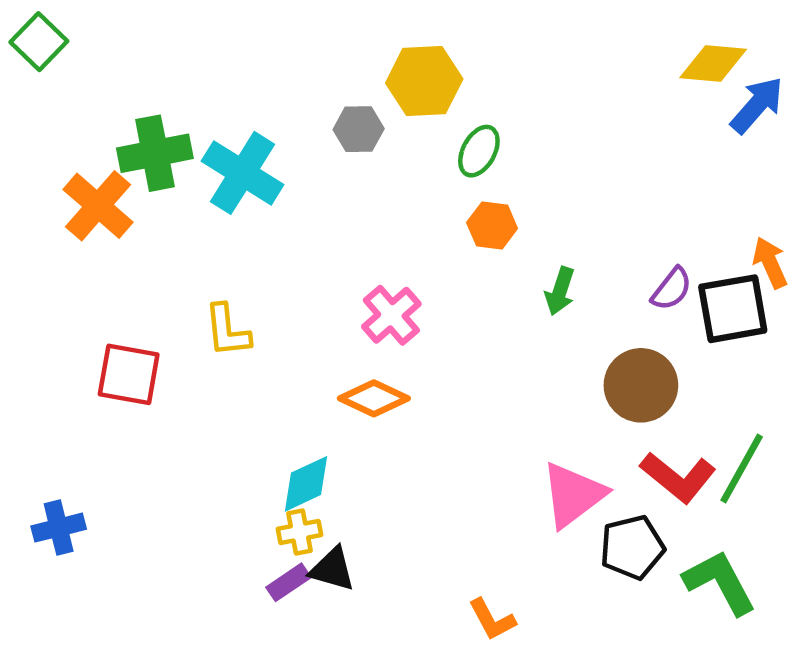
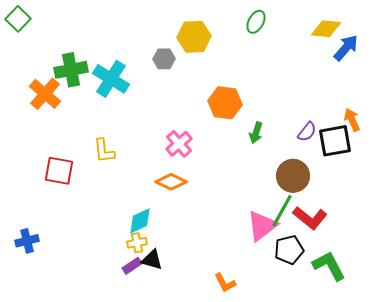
green ellipse: (479, 151) -> (256, 22), moved
orange hexagon: (492, 225) -> (225, 103), size x1.5
green line: (742, 468) -> (282, 211), moved

